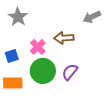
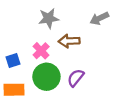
gray star: (18, 17) -> (49, 18), moved, turned 30

